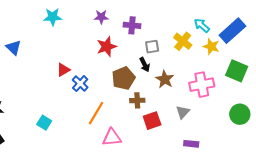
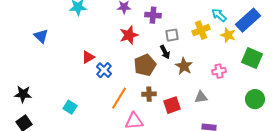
yellow cross: (183, 41) -> (201, 30), turned 30
pink cross: (202, 85) -> (219, 71), size x0.6
brown cross: (137, 100) -> (149, 94), moved
gray triangle: (183, 112) -> (201, 97), turned 40

